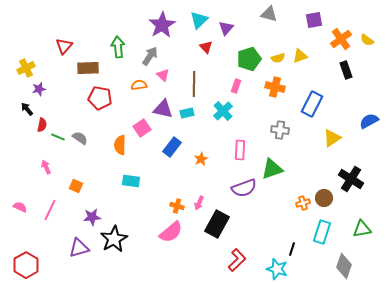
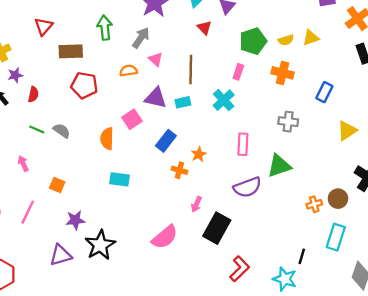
blue rectangle: (312, 104) -> (324, 92), size x0.7
red semicircle: (42, 125) -> (33, 94), moved
orange cross: (177, 206) -> (179, 170), moved

